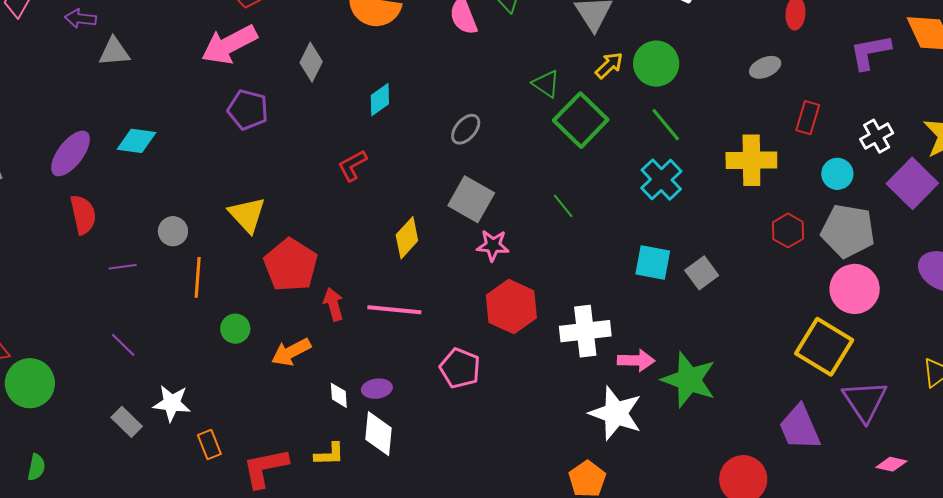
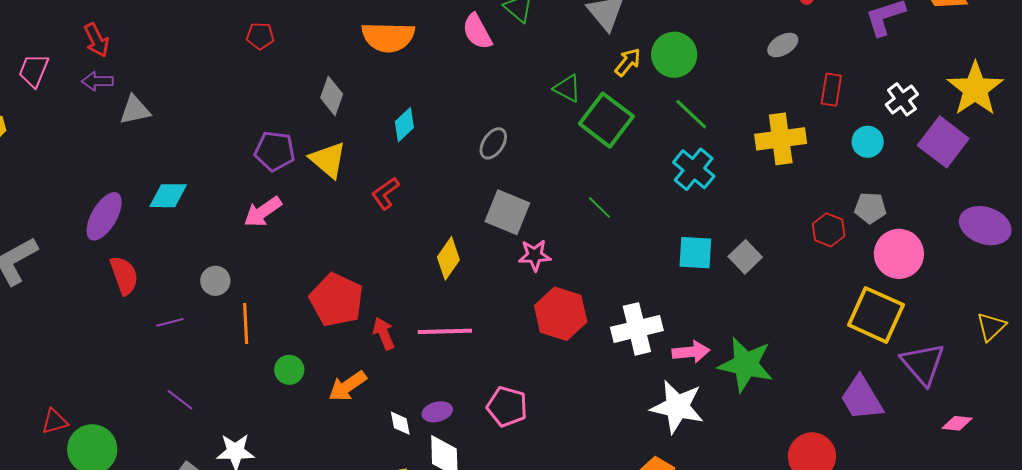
pink arrow: (229, 45) -> (263, 212), moved, size x0.7
yellow triangle: (247, 215) -> (328, 160), moved
red hexagon: (788, 230) -> (829, 230), moved
gray pentagon: (848, 231) -> (870, 208), moved, size x0.6
pink pentagon: (460, 368) -> (507, 407), moved

